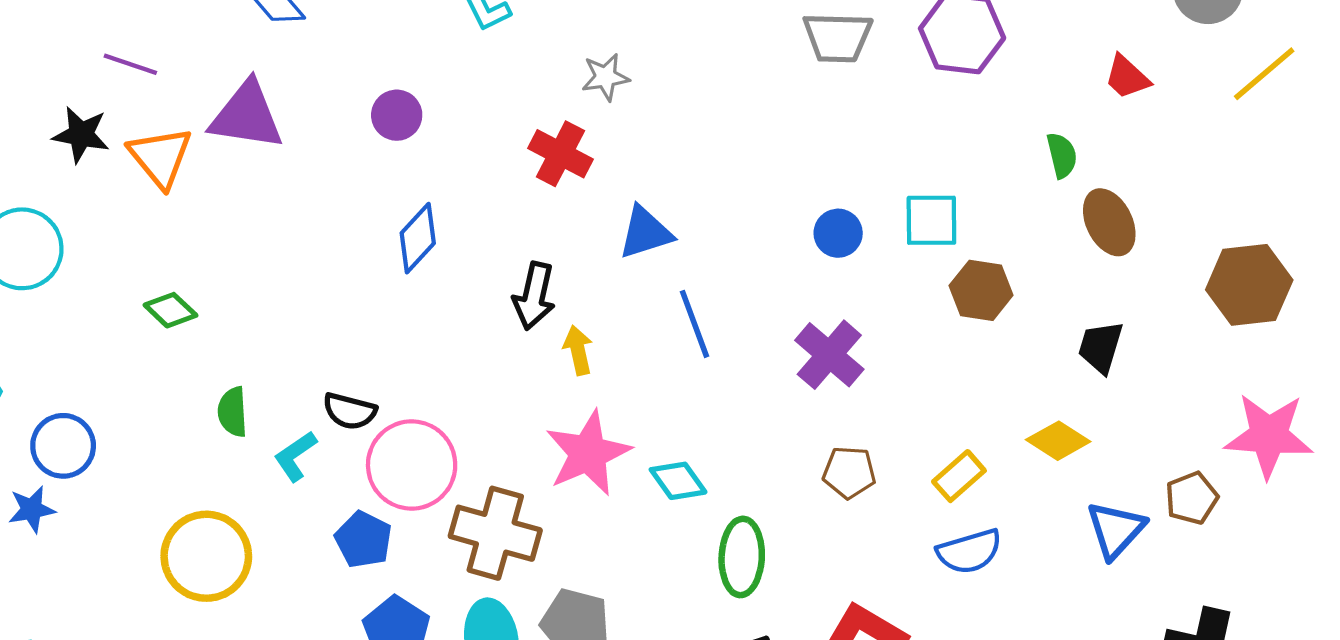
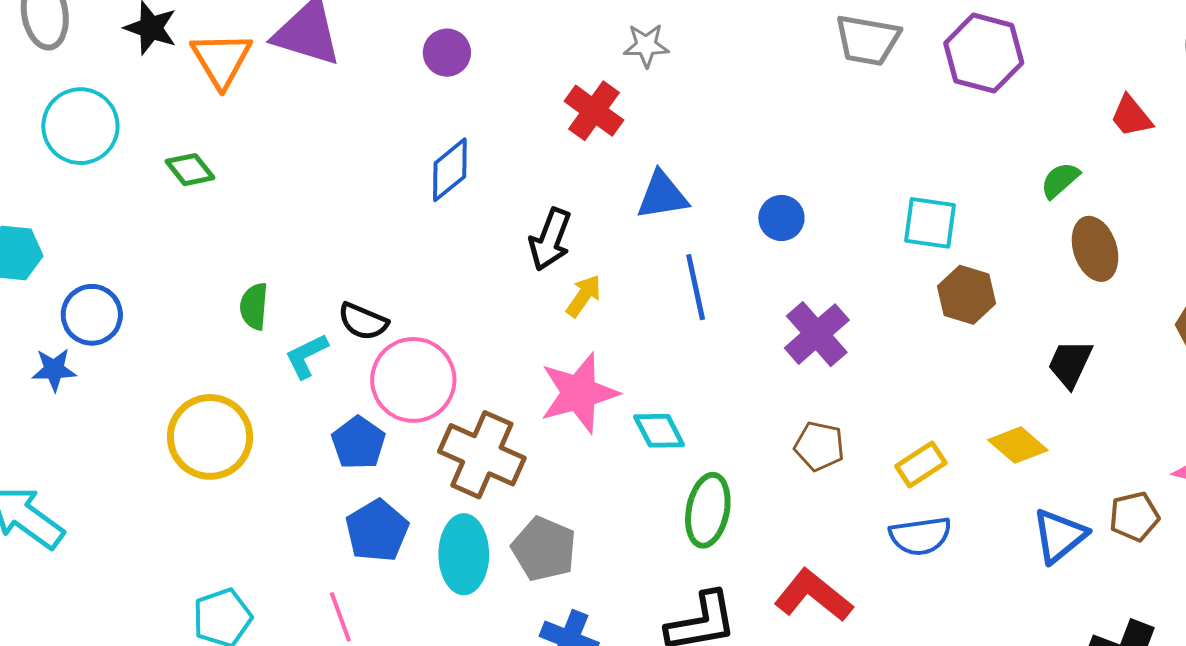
green semicircle: (1062, 155) -> (1060, 180), turned -126
blue circle: (838, 233) -> (781, 218), moved
green diamond: (170, 310) -> (190, 170), moved
yellow arrow: (578, 350) -> (584, 296), turned 39

